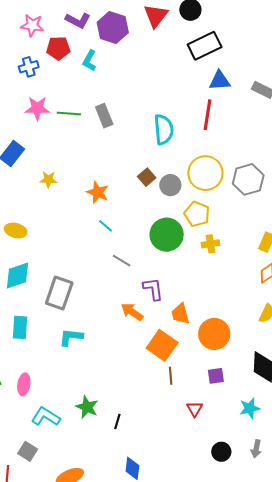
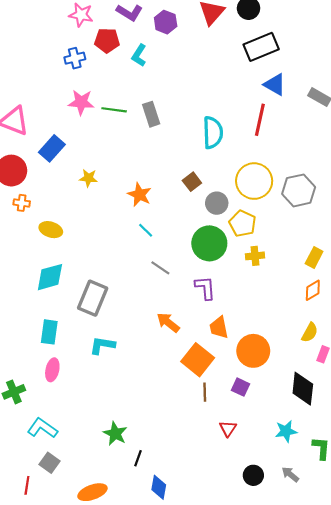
purple hexagon: (113, 27) -> (166, 22), size x0.7
blue triangle: (220, 81) -> (275, 85), turned 30
gray circle: (170, 185) -> (217, 203), moved
purple L-shape: (153, 289) -> (205, 288), moved
purple square: (216, 376) -> (241, 387), moved, turned 30
pink ellipse: (24, 384) -> (52, 370), moved
green star: (87, 407) -> (115, 434), moved
cyan L-shape: (46, 417) -> (42, 428), moved
black line: (117, 422) -> (138, 458), moved
gray arrow: (256, 449) -> (290, 474), turned 114

